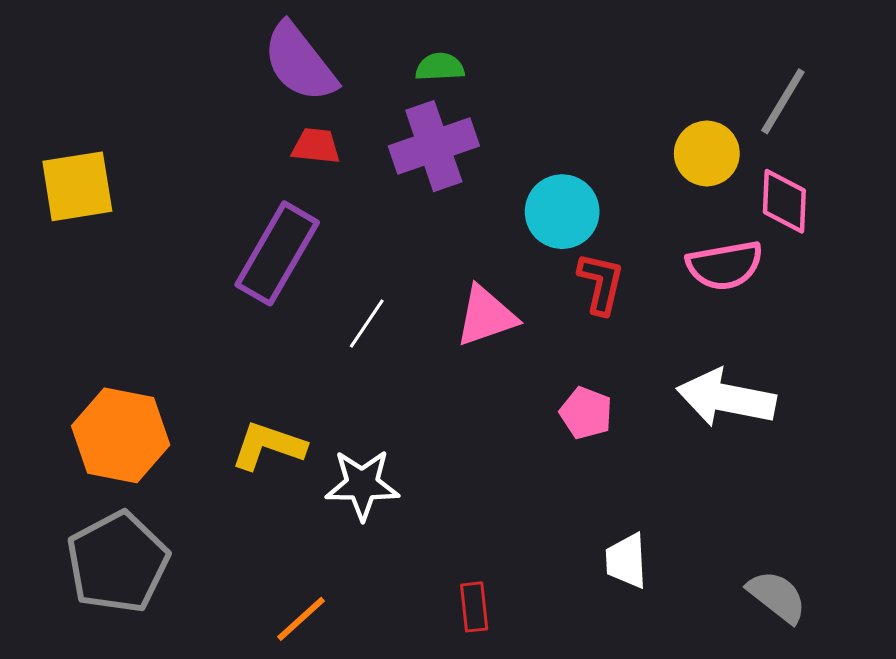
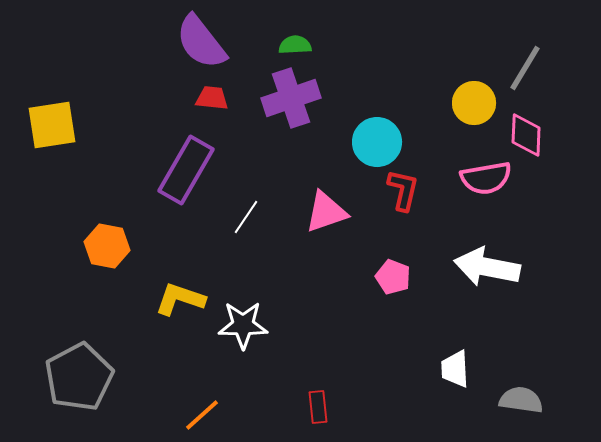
orange hexagon: (121, 435) -> (107, 246), moved, size x0.7
white trapezoid: (626, 561) -> (455, 369), moved
gray semicircle: (777, 597) -> (521, 400), turned -30

